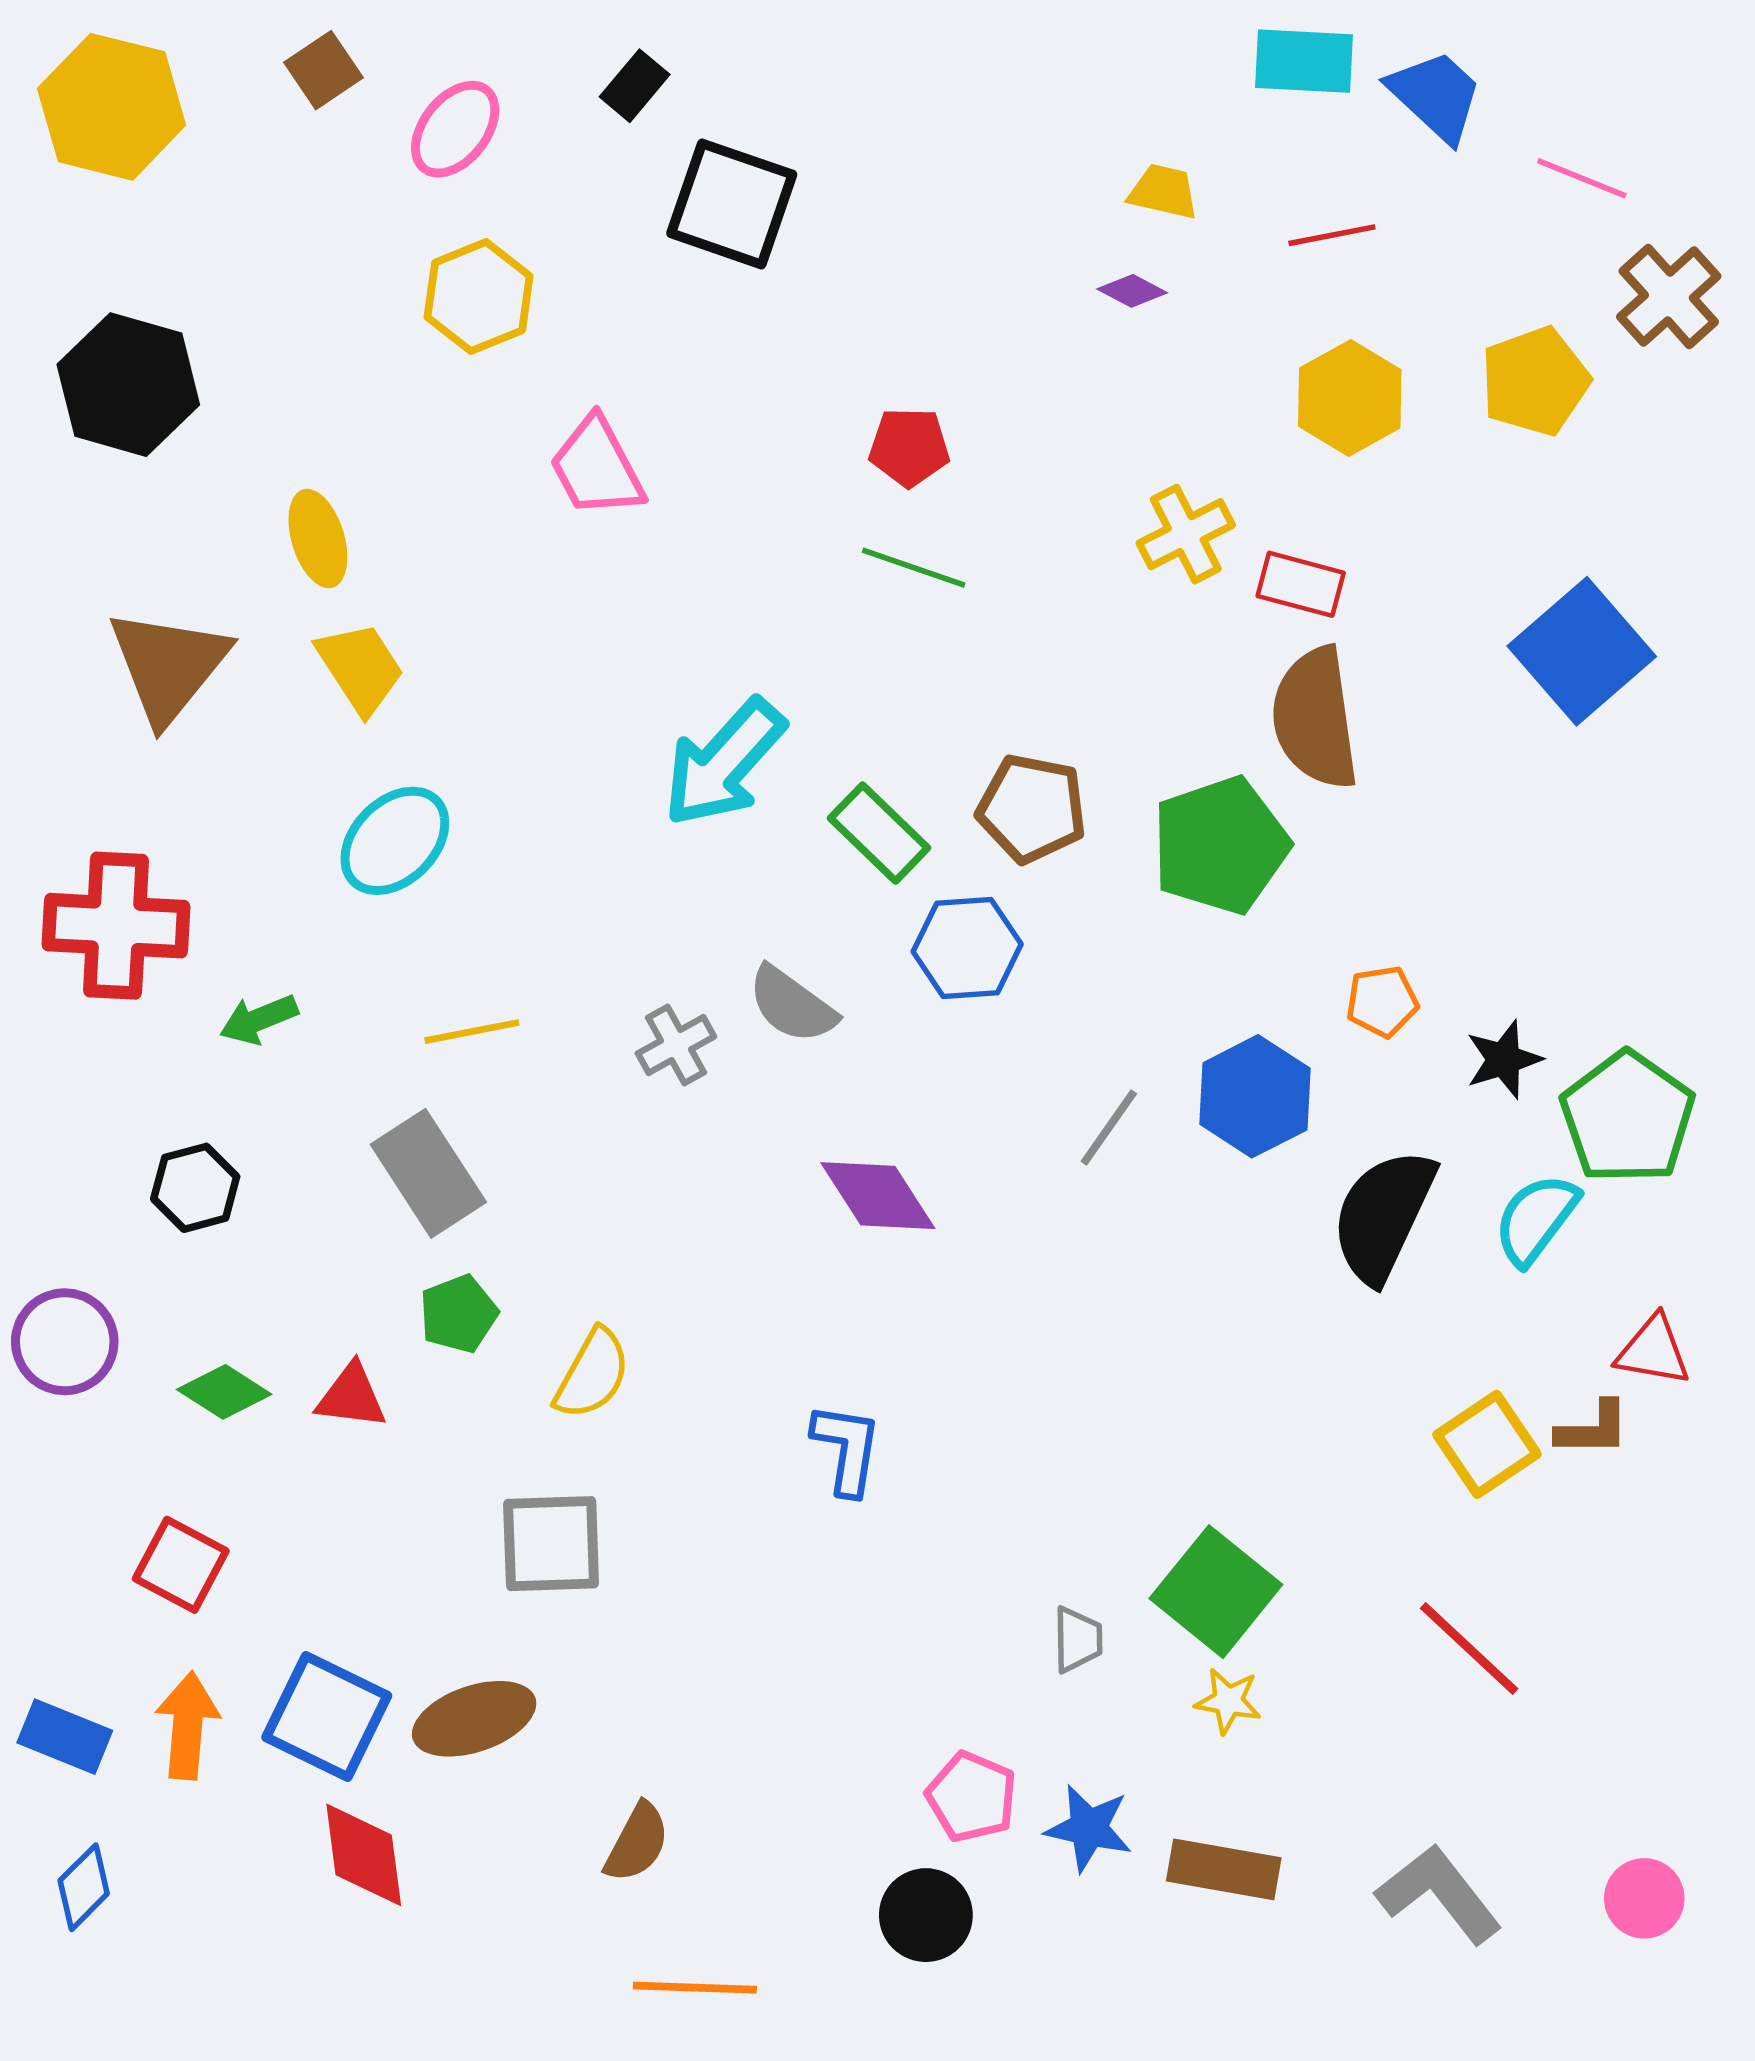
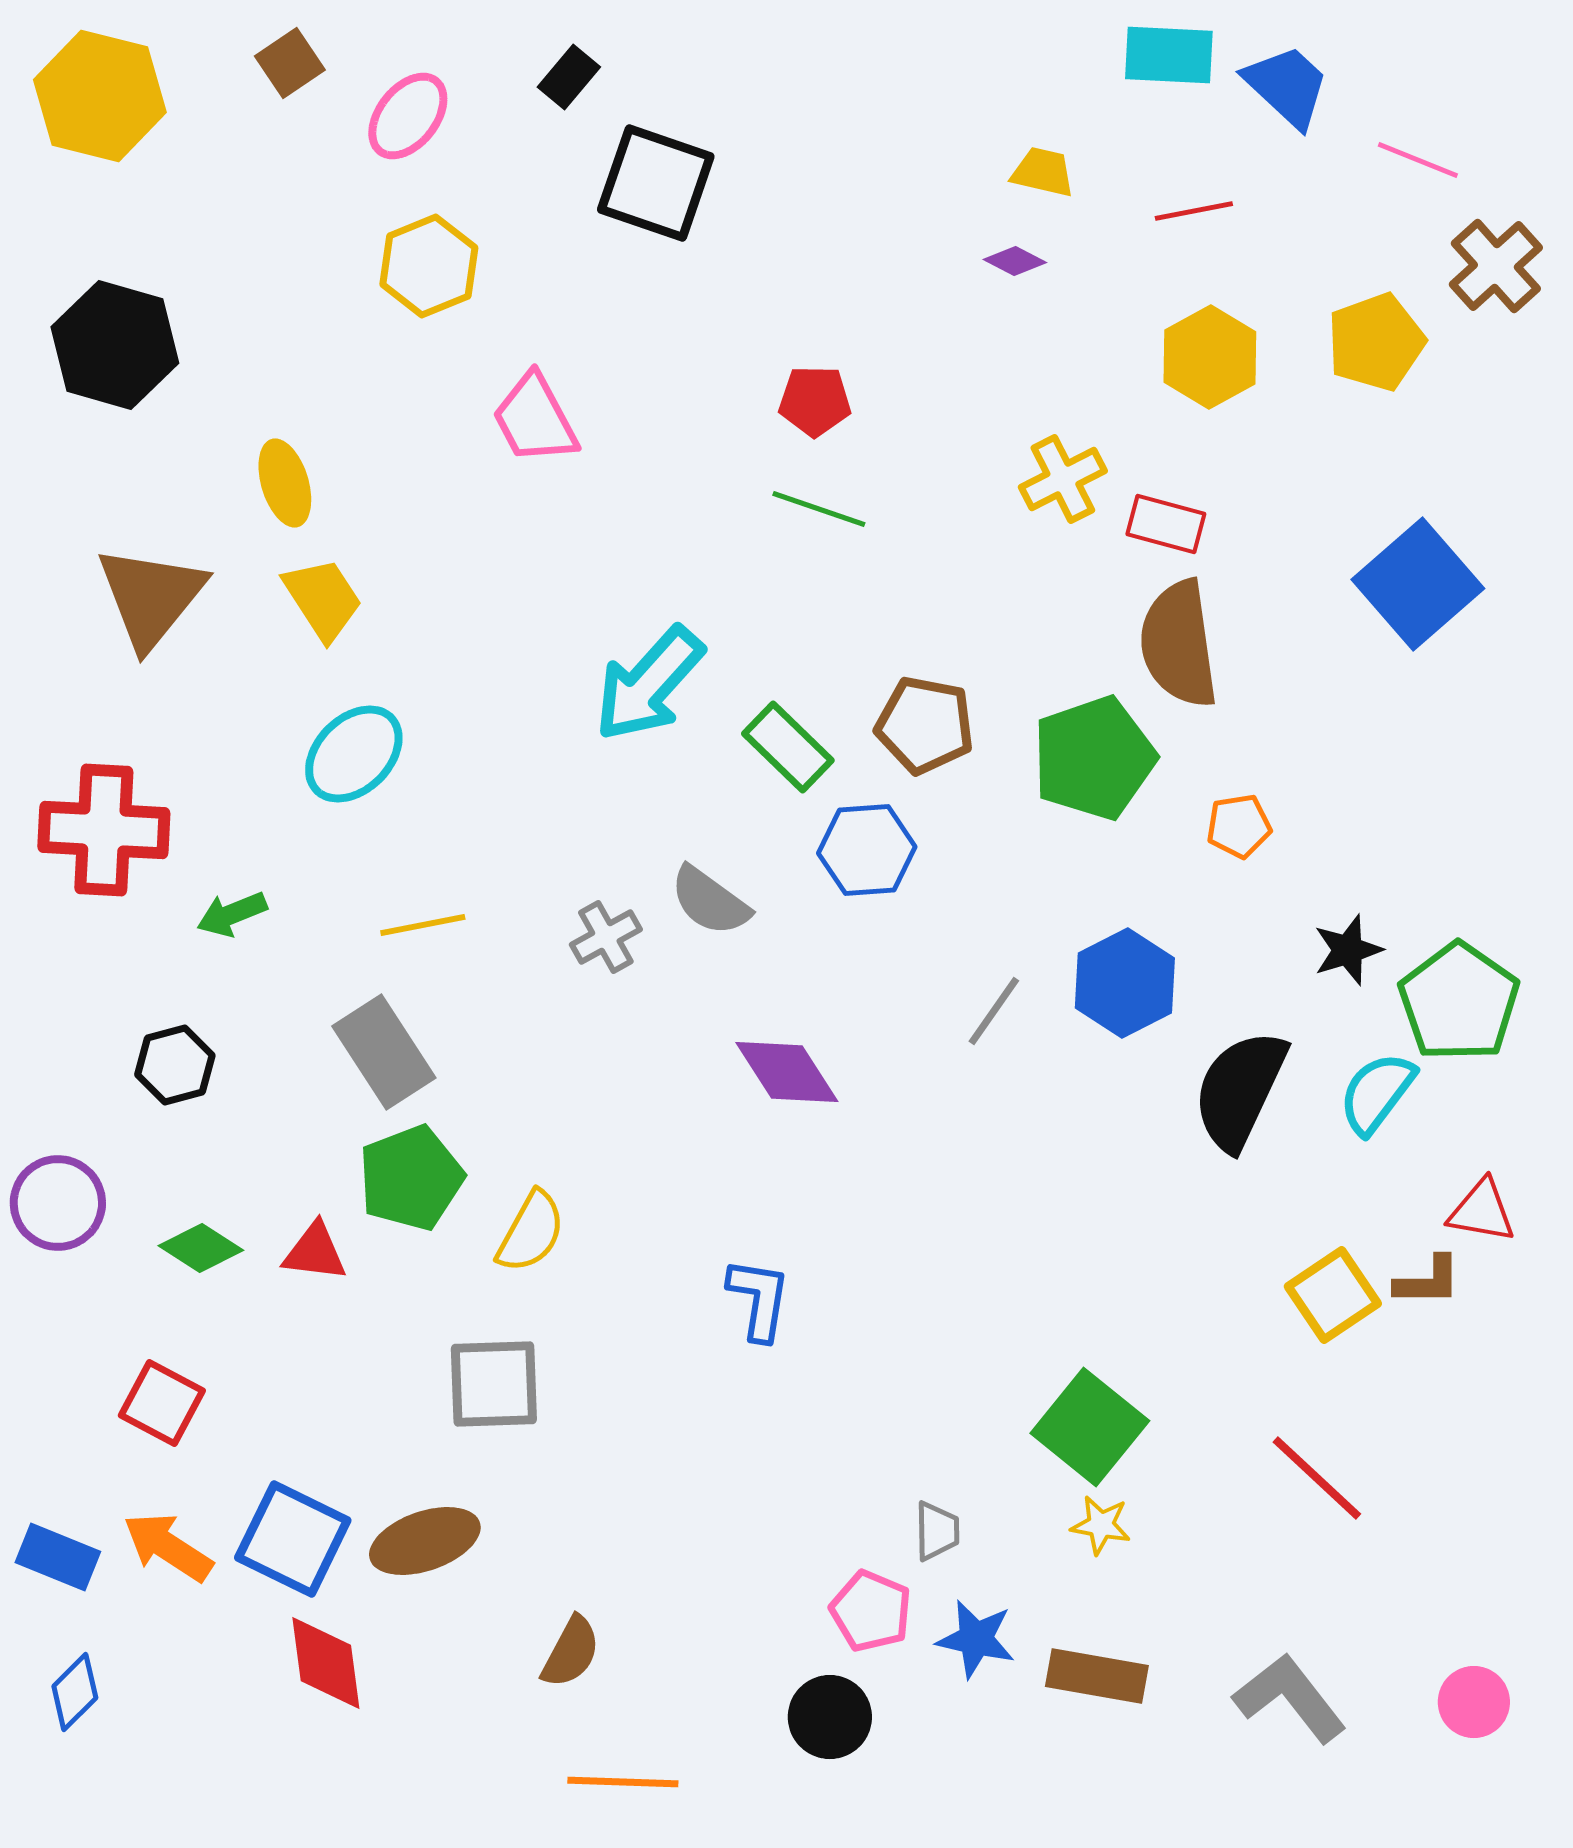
orange pentagon: (1382, 1001) -> (1239, 826), moved
green pentagon: (458, 1314) -> (411, 1178), size x1.5
gray trapezoid: (1078, 1640) -> (937, 1531), moved
orange arrow: (187, 1725) -> (168, 1547), turned -62

